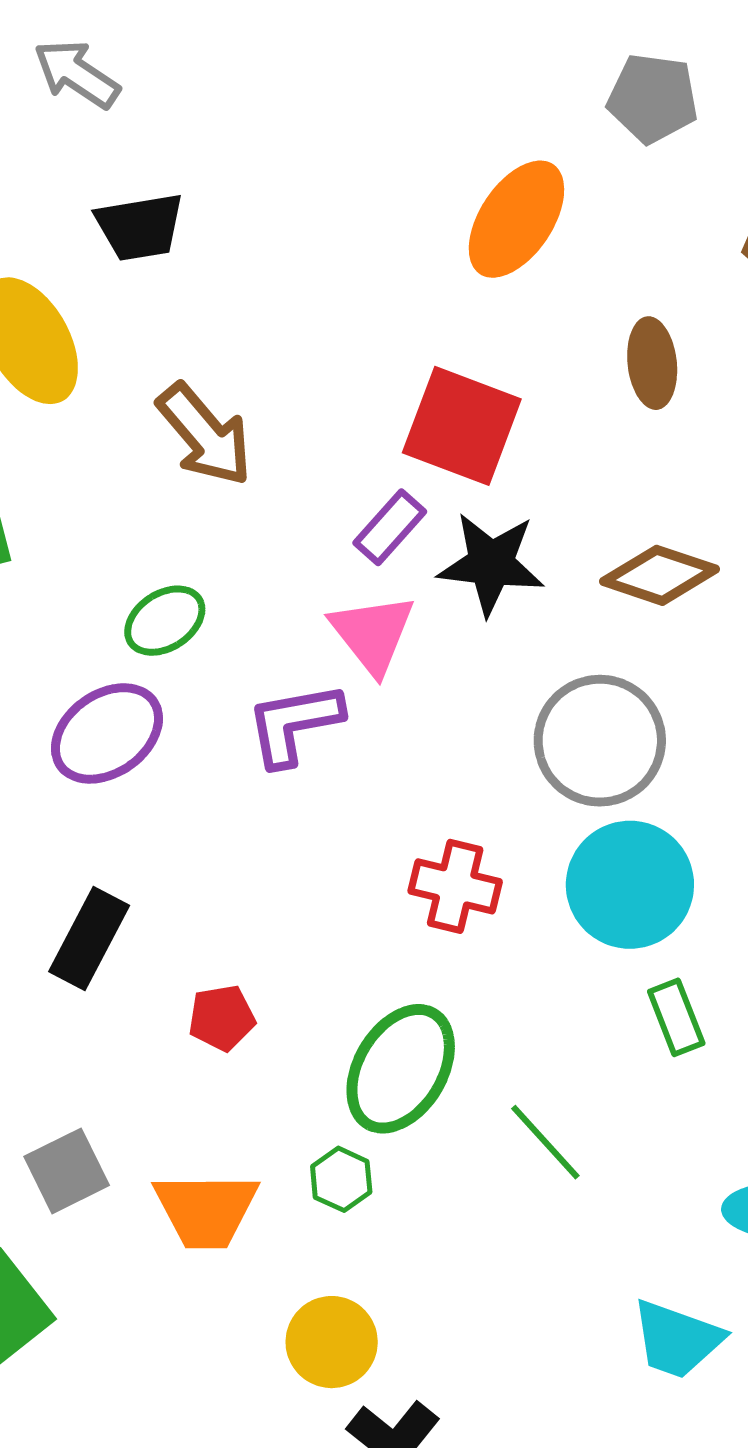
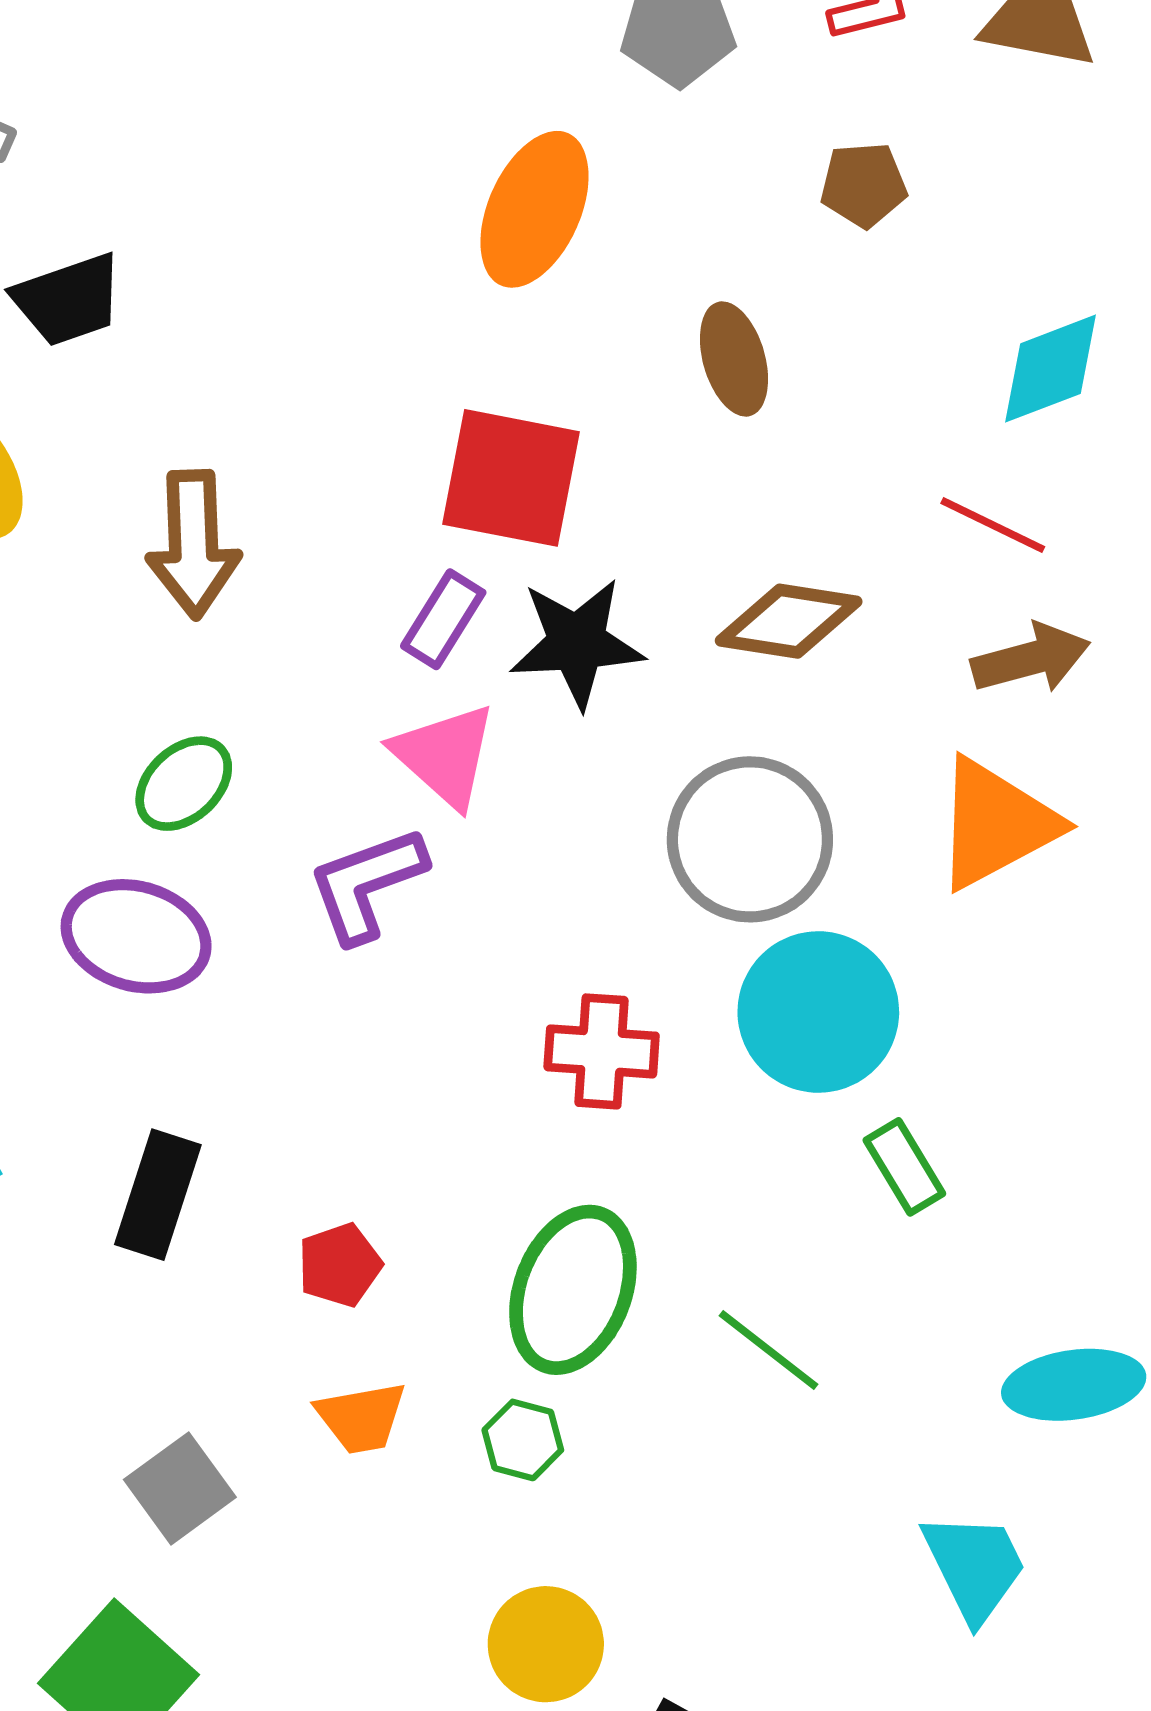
brown arrow: (205, 435) -> (193, 544), turned 48
purple ellipse: (107, 733) -> (136, 936), turned 61
orange trapezoid: (206, 1210) -> (361, 1418), moved, size x0.7
cyan trapezoid: (677, 1339) -> (974, 1567), turned -126

